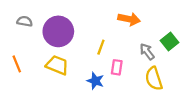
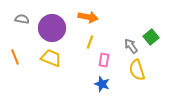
orange arrow: (129, 19) -> (88, 17), moved
blue star: (95, 81) -> (102, 84), moved

